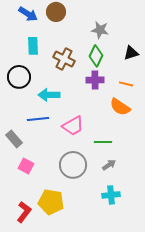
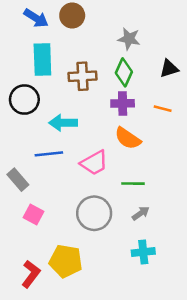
cyan rectangle: (33, 46) -> (42, 59), size x1.4
brown cross: (64, 59) -> (83, 76), turned -30
orange semicircle: (120, 107) -> (128, 138), moved

